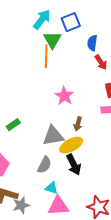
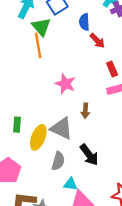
green rectangle: (13, 125) -> (17, 125), turned -40
gray triangle: (53, 136) -> (62, 128), turned 45
yellow ellipse: (71, 145) -> (38, 137), moved, turned -30

